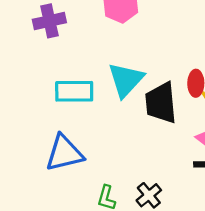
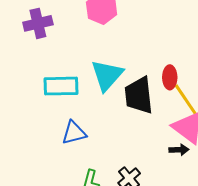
blue triangle: (64, 153) -> (74, 133), moved, size x0.7

